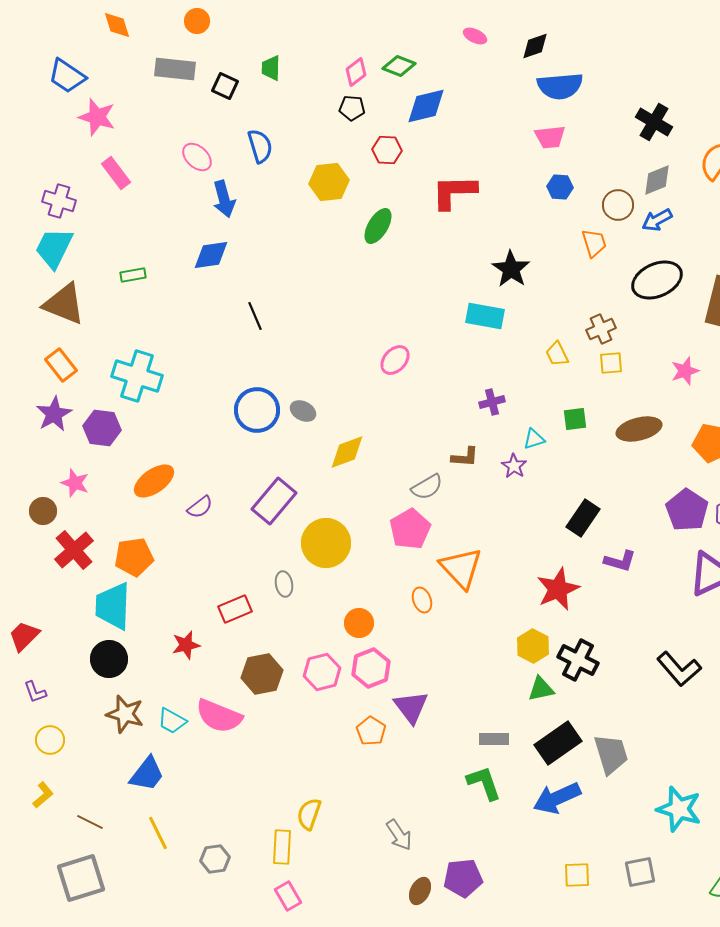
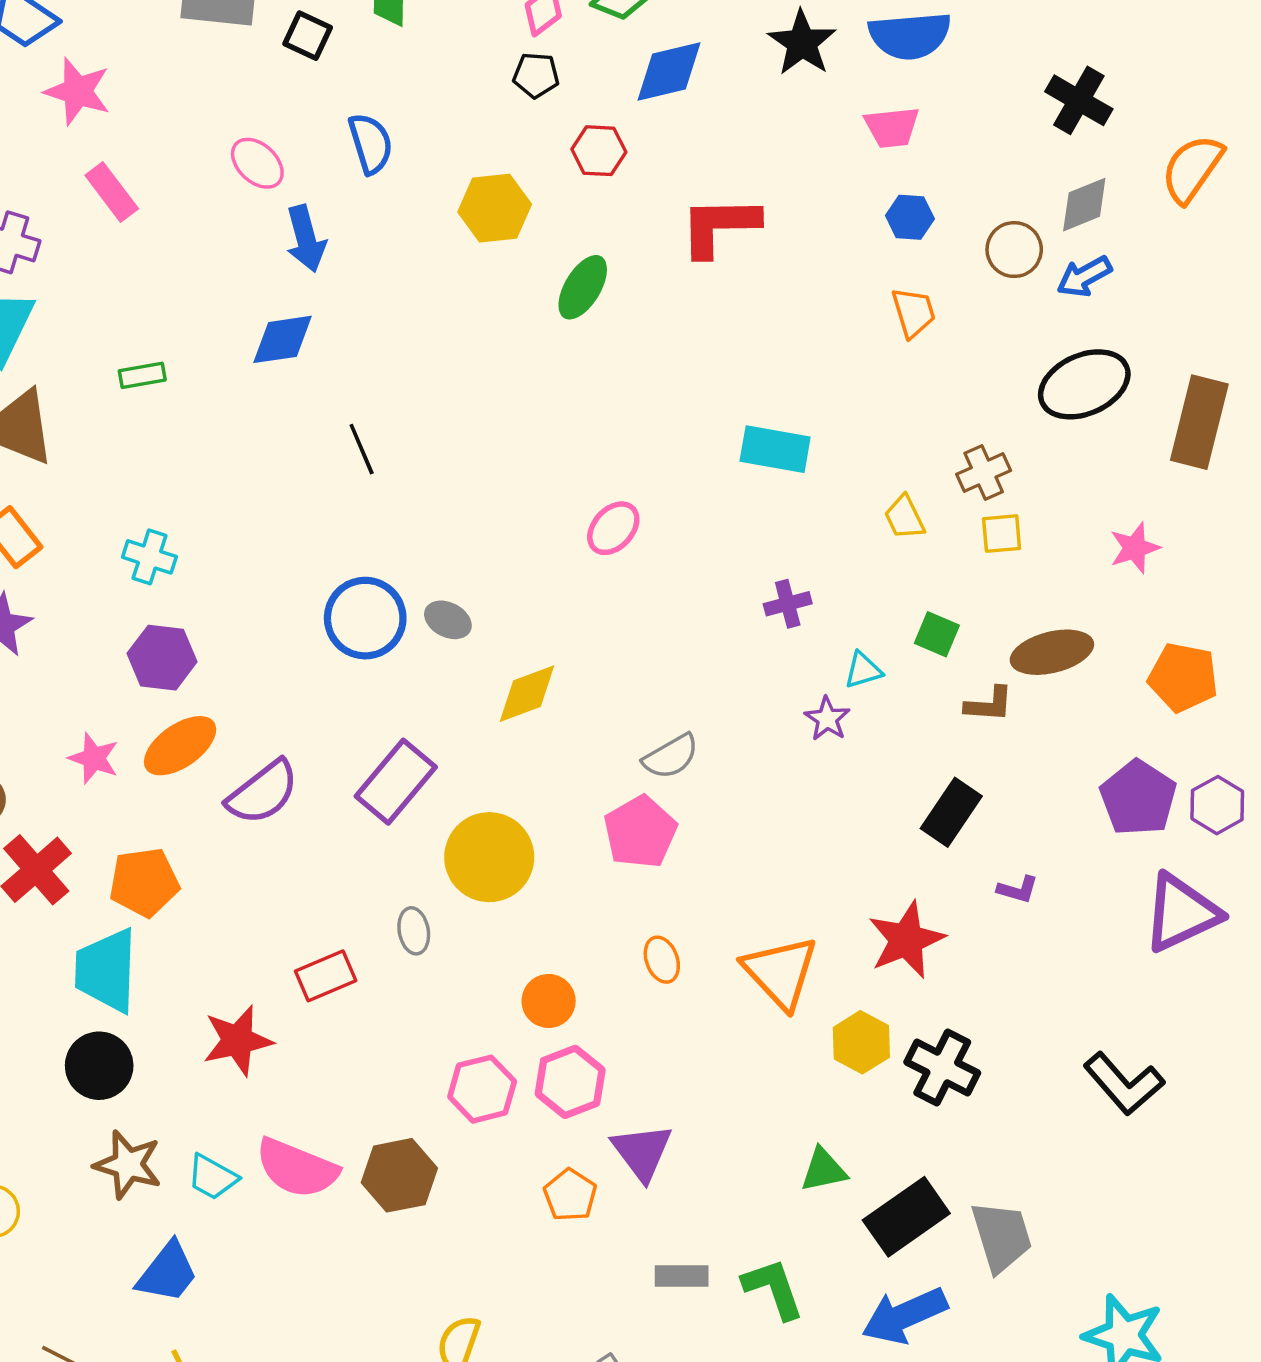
orange trapezoid: (594, 243) -> (913, 312), moved
black star: (511, 269) -> (802, 43), moved
cyan cross: (137, 376) -> (149, 557), size x0.6
green square: (575, 419) -> (937, 634), turned 30
purple hexagon: (102, 428) -> (162, 658), moved
brown L-shape: (465, 457) -> (989, 704), moved
pink star: (75, 483) -> (94, 758), moved
purple semicircle: (200, 507) -> (263, 792), size x1.6
purple L-shape: (620, 561) -> (1018, 890), size x0.7
orange triangle: (461, 568) -> (780, 972), moved
red star: (186, 645) -> (238, 1041), size x1.4
brown hexagon: (262, 674) -> (399, 1175), moved
green triangle: (541, 689) -> (824, 1170), moved
gray rectangle: (494, 739) -> (682, 1276), moved

